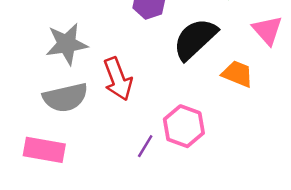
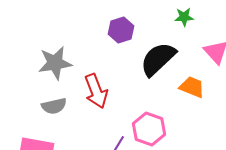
gray semicircle: (65, 98) -> (54, 106), size x0.7

